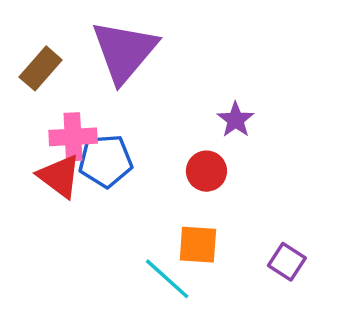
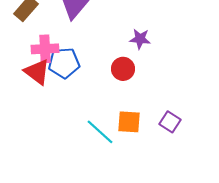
purple star: (236, 120) -> (140, 39), turned -30
orange square: (198, 245) -> (129, 122), moved

